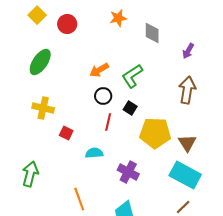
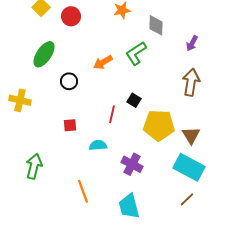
green L-shape: (132, 76) -> (136, 53), moved
black circle: (103, 96) -> (69, 81), moved
yellow cross: (43, 108) -> (20, 100), moved
red square: (66, 133) -> (70, 125), turned -32

